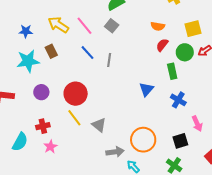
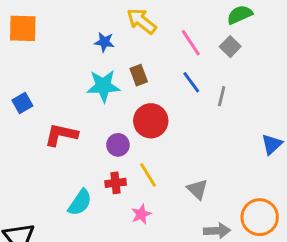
yellow arrow: (58, 25) -> (141, 21), moved
purple circle: (41, 92) -> (118, 145), moved
red circle: (76, 94) -> (151, 121), moved
yellow line: (74, 118) -> (148, 175), moved
pink star: (50, 147) -> (141, 214), moved

